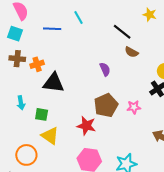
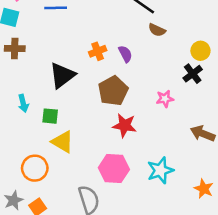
orange cross: (37, 64) -> (98, 51), moved
black triangle: (54, 83) -> (62, 75), turned -40
brown pentagon: (106, 105) -> (113, 91), moved
red star: (86, 126) -> (125, 125), moved

